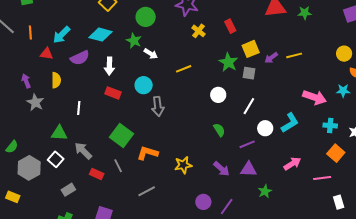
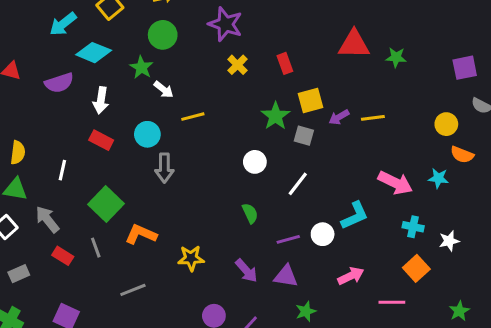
cyan arrow: (61, 35) -> (63, 24), moved
yellow line: (184, 69) -> (193, 117), moved
yellow semicircle: (56, 80) -> (18, 152), moved
white line: (79, 108) -> (62, 170), moved
white circle: (265, 128) -> (323, 234), moved

